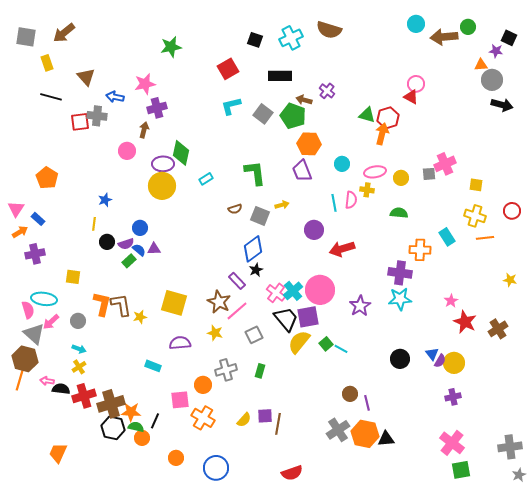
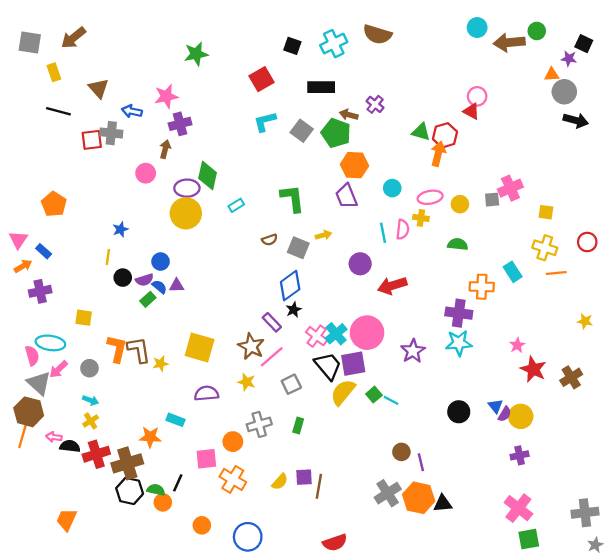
orange star: (131, 412) -> (150, 437), moved

